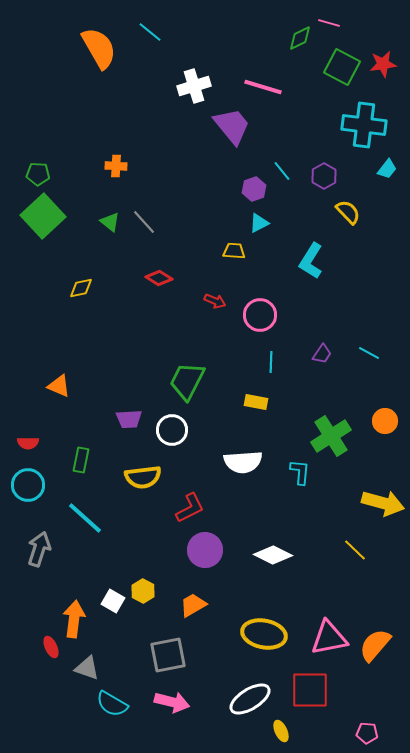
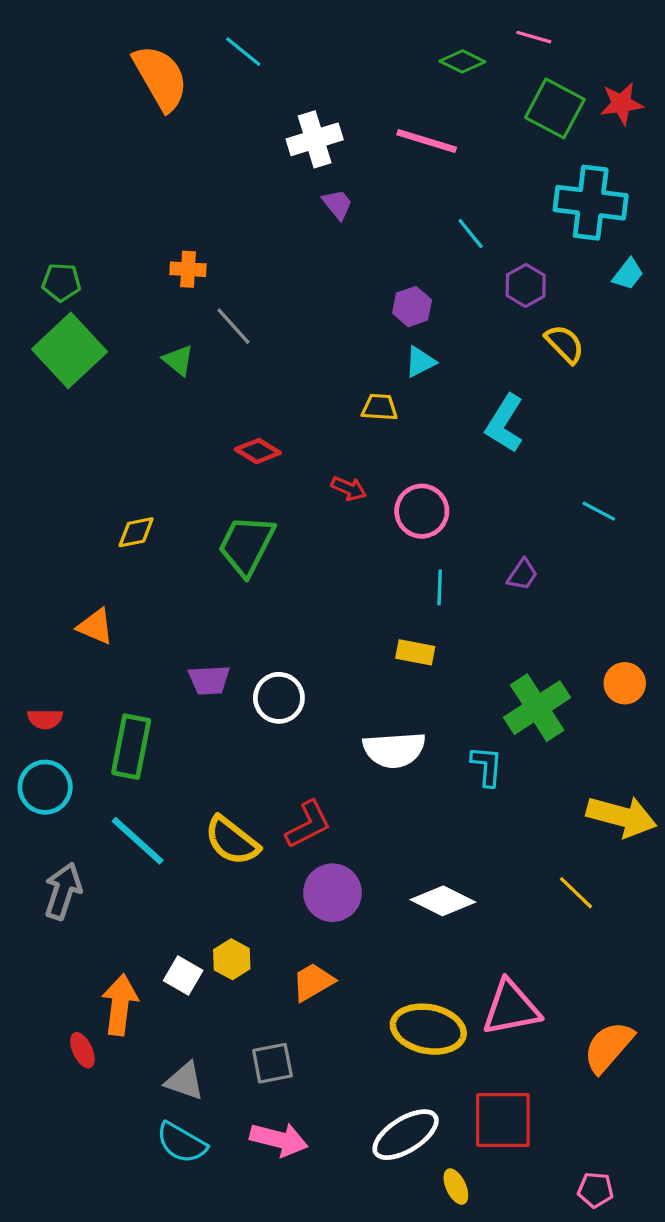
green diamond: (300, 38) -> (462, 61), moved, turned 52
purple trapezoid: (232, 126) -> (337, 204), moved, size x0.5
cyan line: (282, 171) -> (471, 234), moved
gray line: (144, 222) -> (233, 326), moved
yellow diamond: (81, 288) -> (136, 532), moved
cyan line: (369, 353) -> (599, 511), moved
green trapezoid: (187, 381) -> (246, 545), moved
green rectangle: (81, 460) -> (131, 747), size x1.5
yellow semicircle: (143, 477) -> (232, 841), moved, turned 45
pink triangle: (329, 638) -> (511, 1008), moved
gray square: (168, 655) -> (272, 1063), size x0.7
gray triangle: (87, 668) -> (185, 1081), moved

